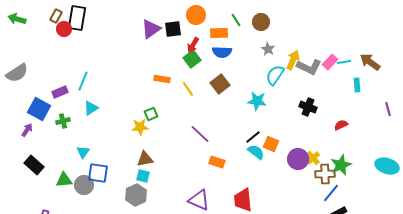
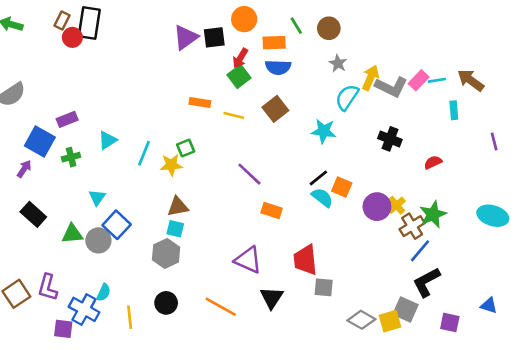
cyan line: (83, 81) -> (144, 153), moved
yellow line: (188, 89) -> (234, 115), turned -42
blue square: (98, 173) -> (117, 225), turned 35
brown cross: (325, 174) -> (412, 226), turned -30

